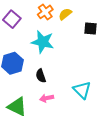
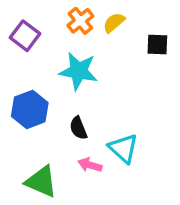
cyan triangle: (82, 90) -> (123, 148), moved
pink arrow: (47, 98) -> (90, 165), turned 32

